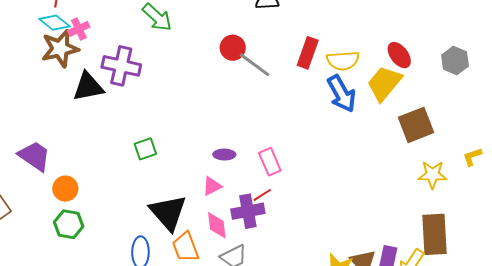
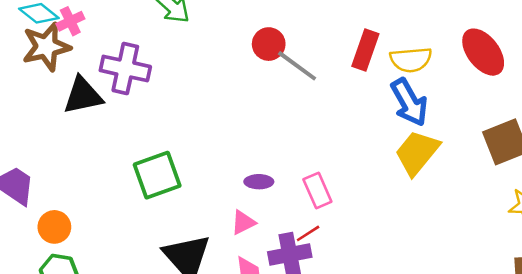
red ellipse: (399, 55) -> (483, 52), size x1.4
yellow trapezoid: (384, 83) -> (417, 153), moved
green square: (145, 149) -> (157, 175), size x1.6

